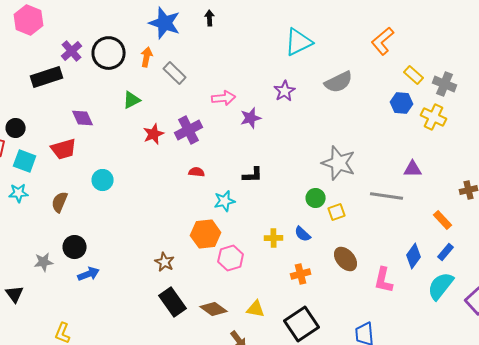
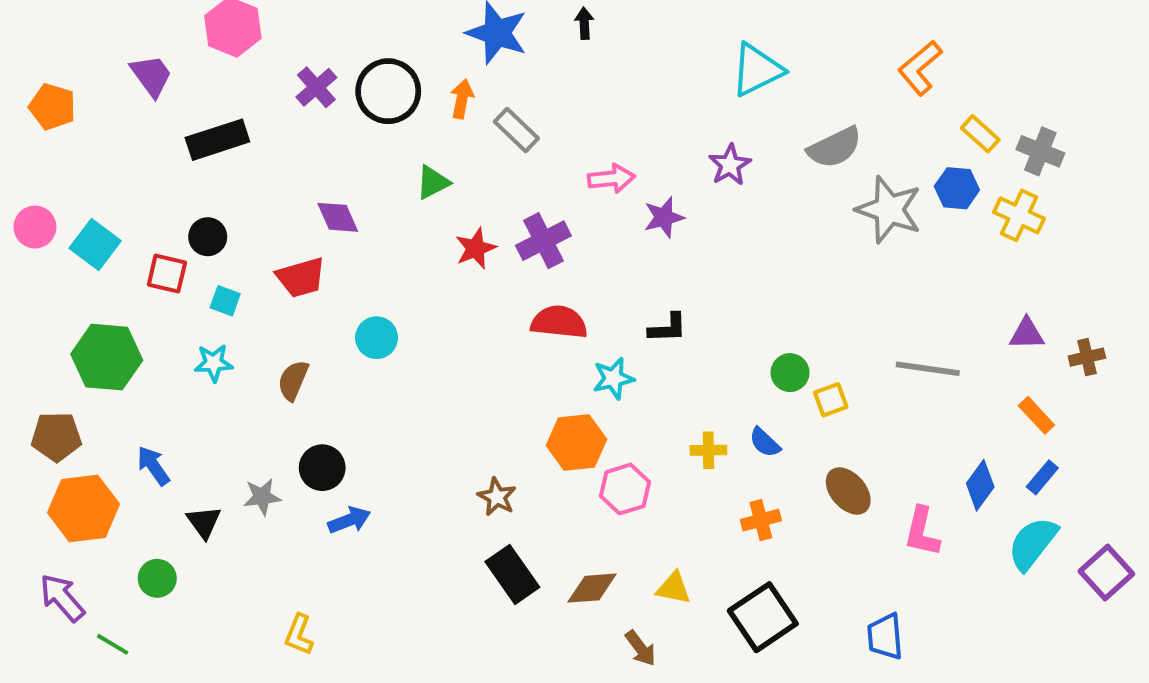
black rectangle: (47, 77) -> (217, 140), moved
cyan square: (25, 161) -> (225, 301), size x0.7
gray star: (339, 163) -> (889, 210), moved
purple triangle: (413, 169) -> (1027, 334), moved
red semicircle: (197, 172) -> (559, 322), size x1.8
black triangle: (15, 294) -> (204, 522), moved
brown diamond: (214, 309) -> (592, 588), turned -40

